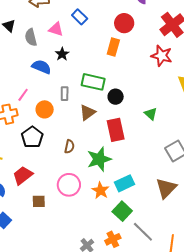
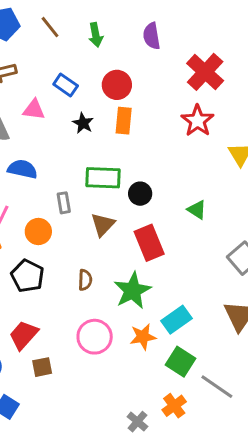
red circle: (124, 23) -> (117, 85), moved
black star: (62, 54) -> (83, 123), moved
red star: (162, 56) -> (198, 121), turned 30
orange star: (100, 191) -> (143, 337), turned -30
brown square: (39, 201) -> (42, 367), moved

